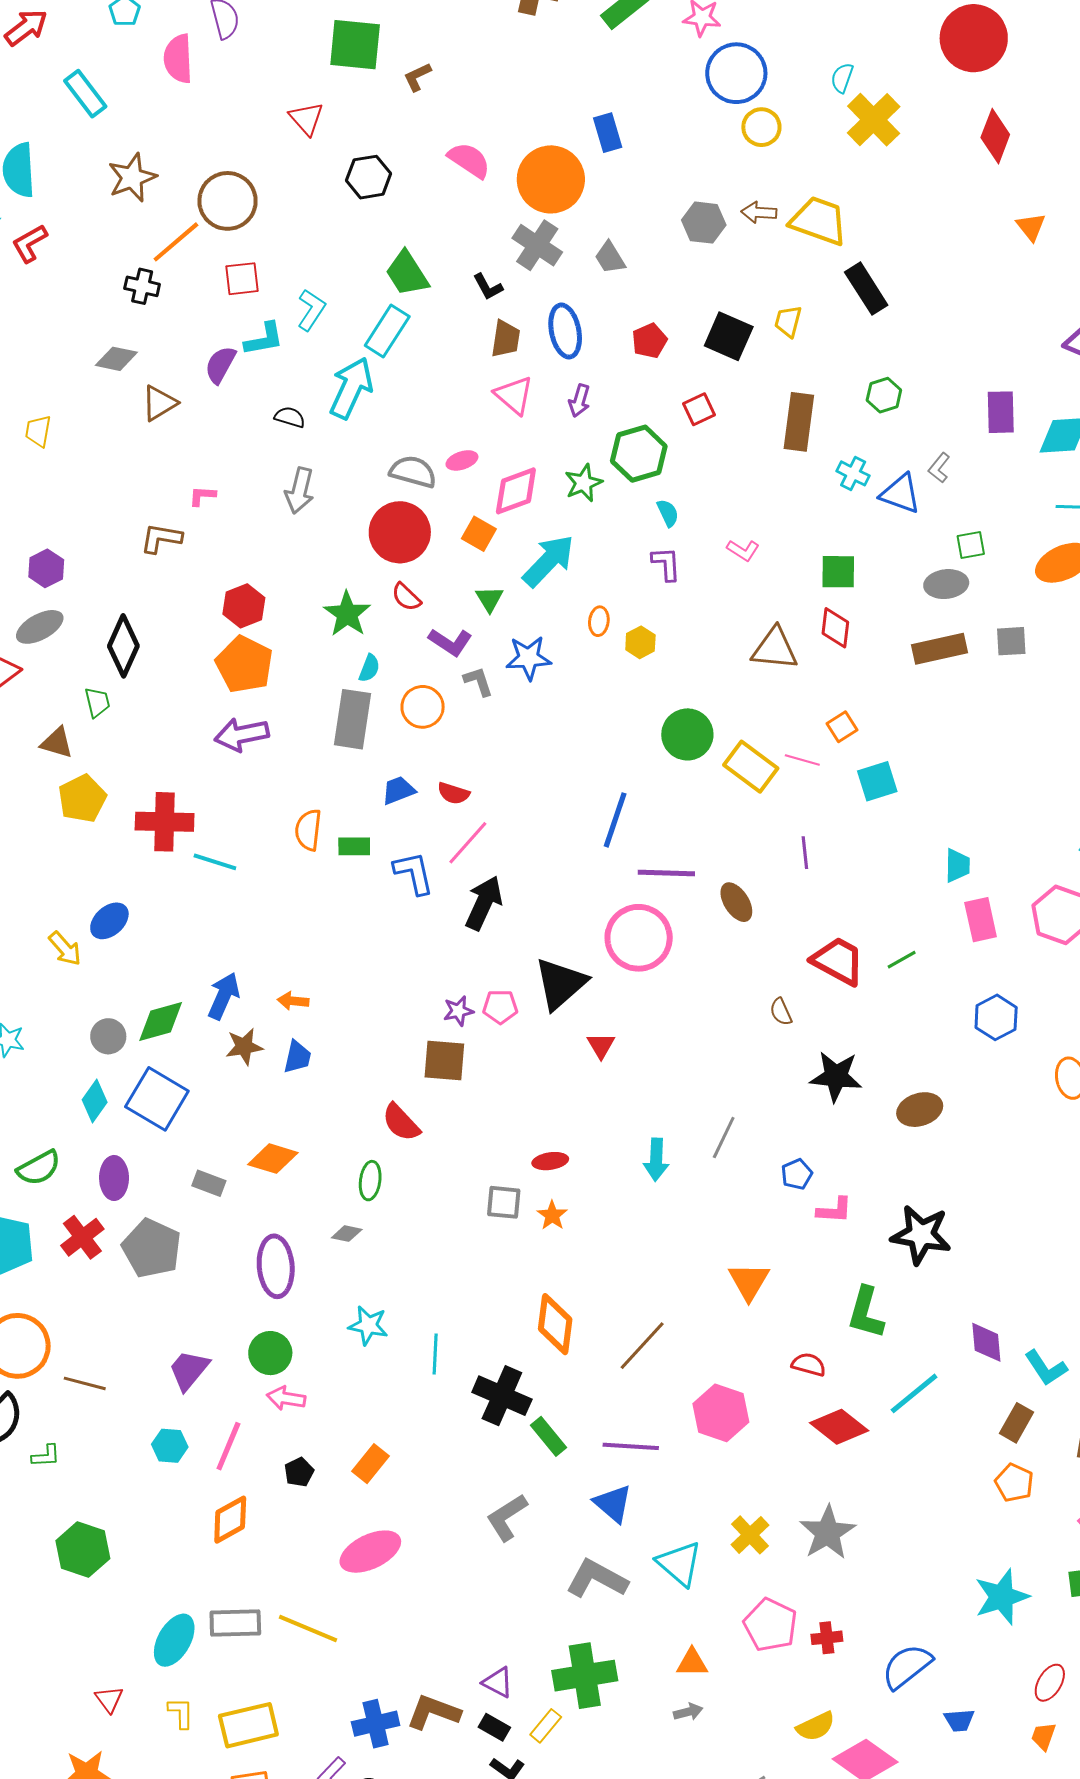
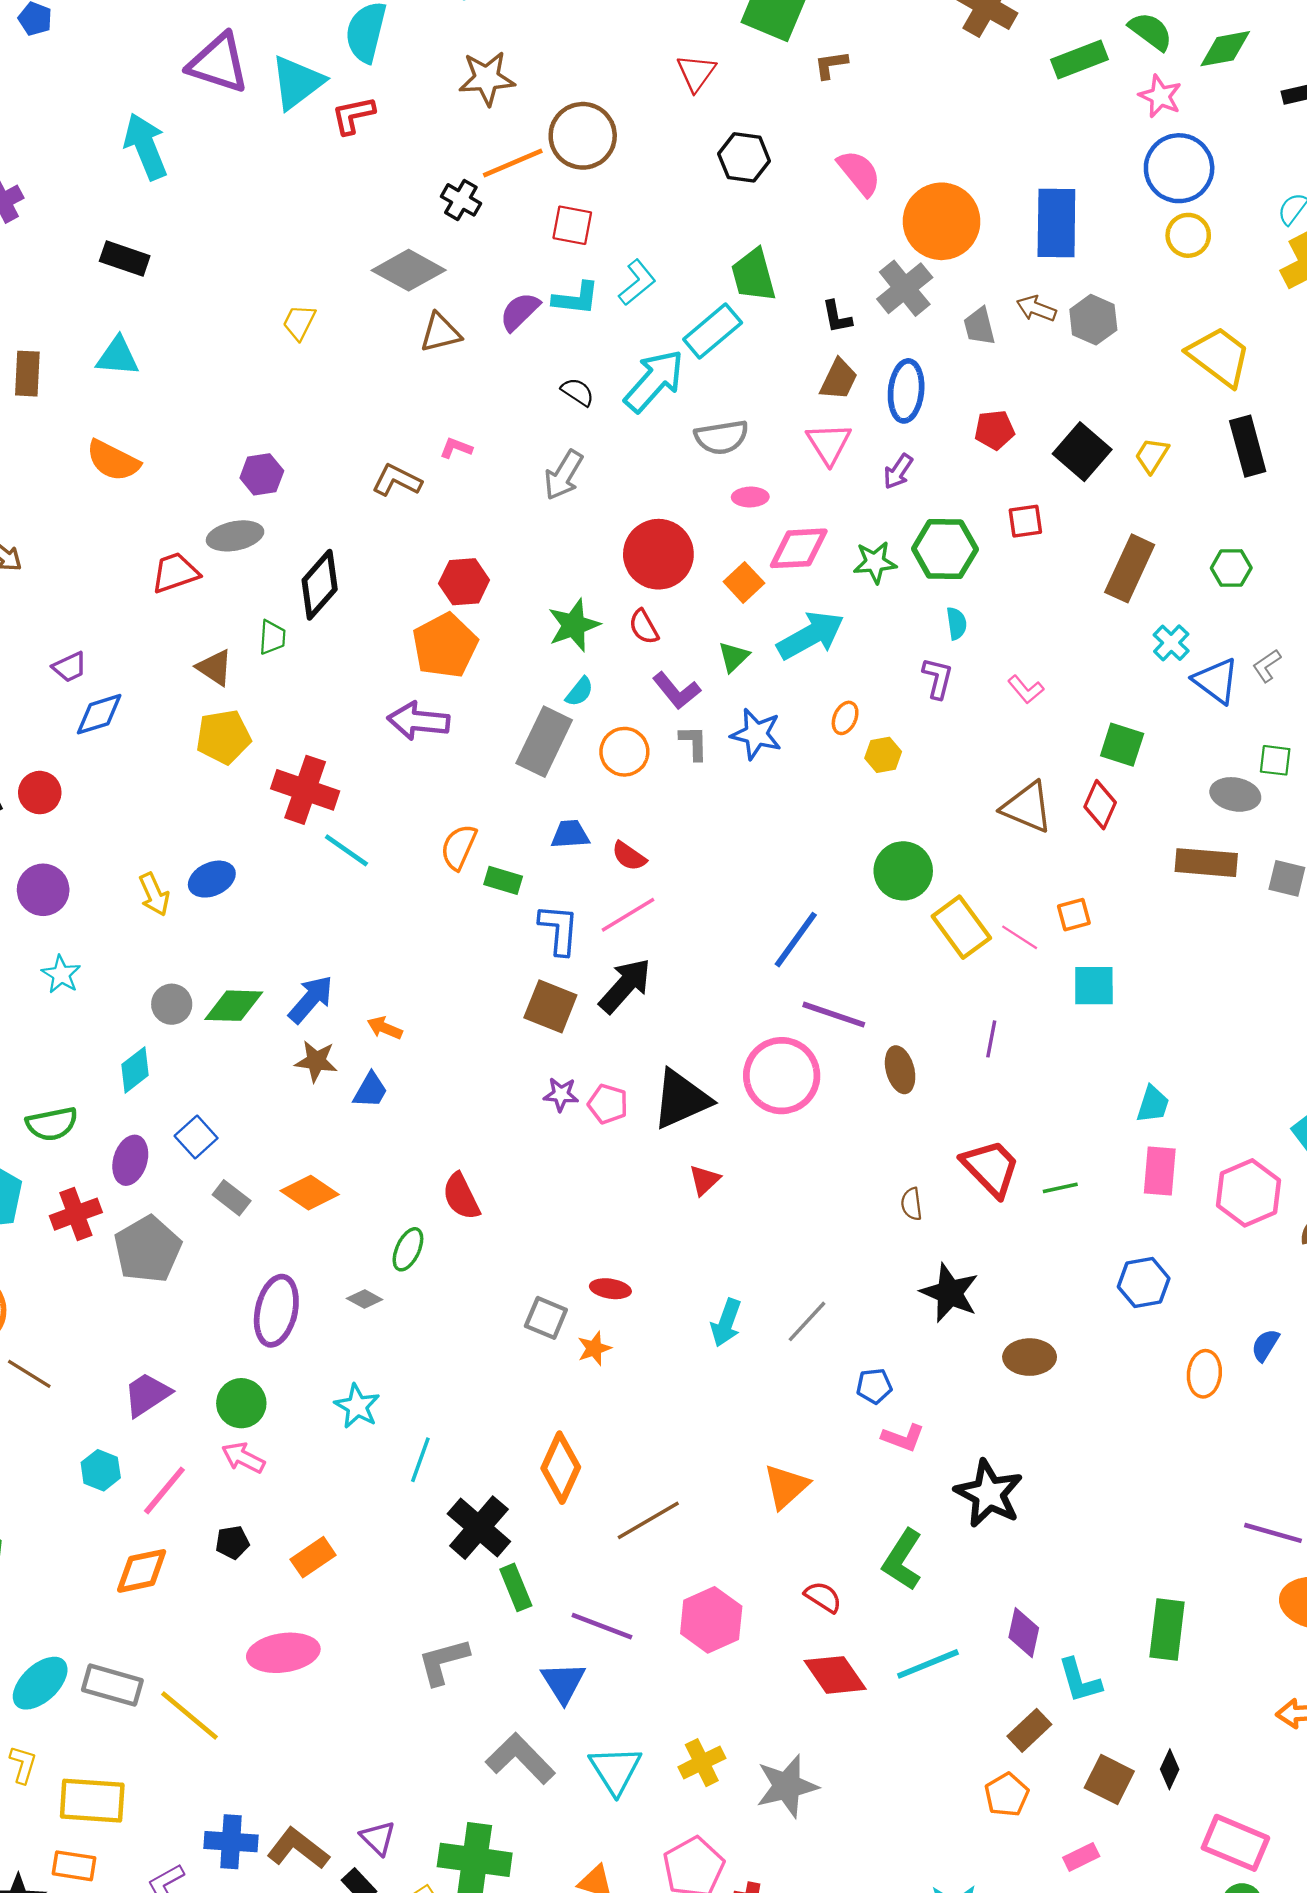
blue rectangle: (608, 133) -> (1056, 223), moved, size x1.6
brown arrow: (759, 212) -> (1036, 309), moved
gray diamond: (116, 359) -> (409, 270), size x1.5
gray semicircle: (413, 472) -> (721, 437), moved, turned 138
brown square: (444, 1060) -> (550, 1006), moved
blue square: (157, 1099) -> (196, 1137), moved, size x0.6

